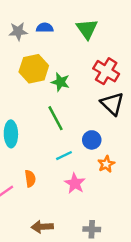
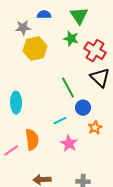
gray star: (18, 31) -> (23, 28), moved
green star: (60, 82) -> (71, 39), moved
green line: (56, 118) -> (68, 88), moved
orange semicircle: (30, 179) -> (32, 140), size x1.5

